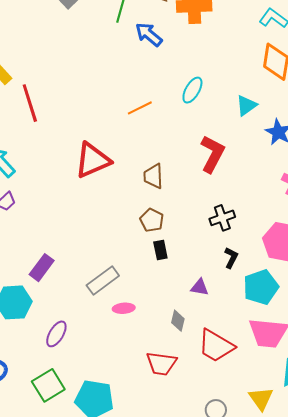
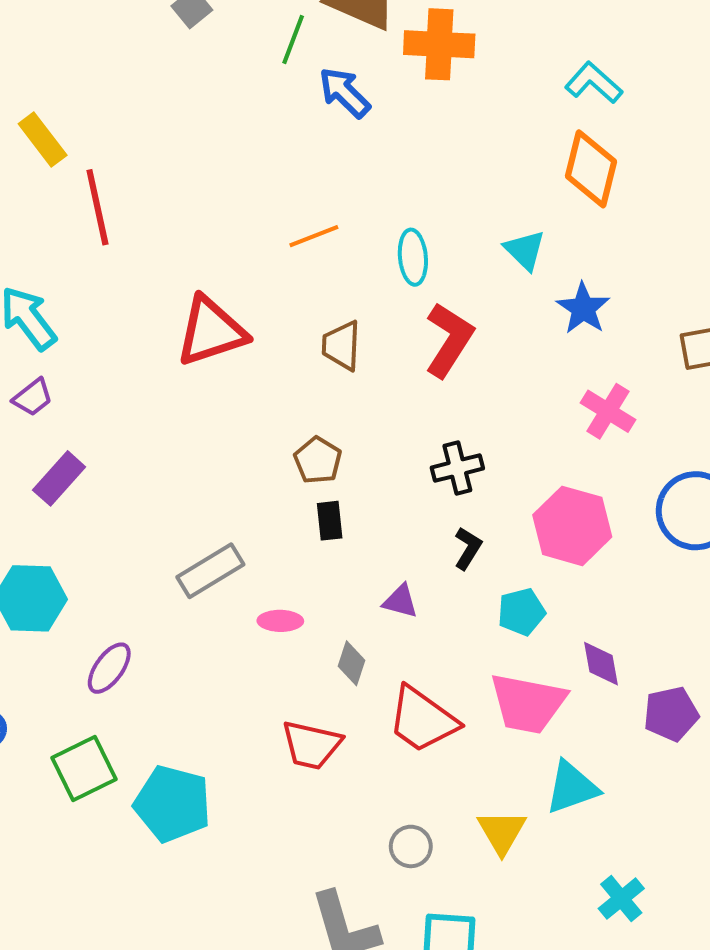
cyan ellipse: (192, 90) -> (413, 257), moved, turned -40
cyan triangle: (246, 105) -> (525, 250), turned -45
brown trapezoid: (153, 176) -> (341, 346), moved
purple rectangle: (42, 268) -> (59, 478), moved
cyan pentagon: (261, 287) -> (521, 612), size x0.7
pink ellipse: (124, 308) -> (280, 621), moved

